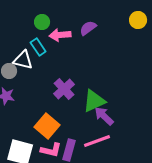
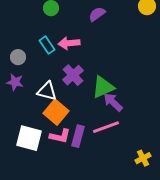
pink arrow: (60, 35) -> (69, 43), moved
cyan rectangle: (38, 47) -> (47, 45), moved
white triangle: (23, 60) -> (47, 91), moved

